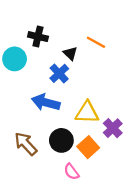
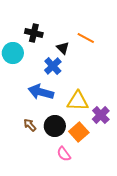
brown arrow: (26, 144) -> (30, 125), moved, size x0.6

